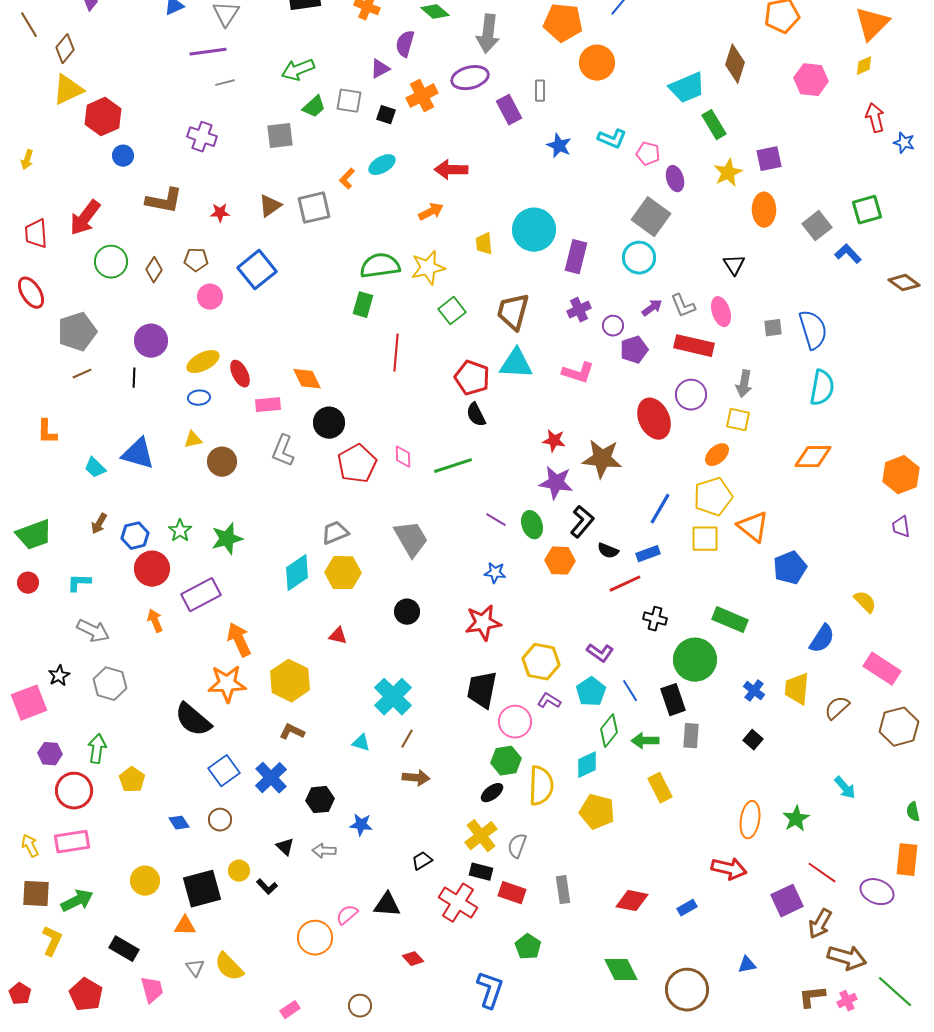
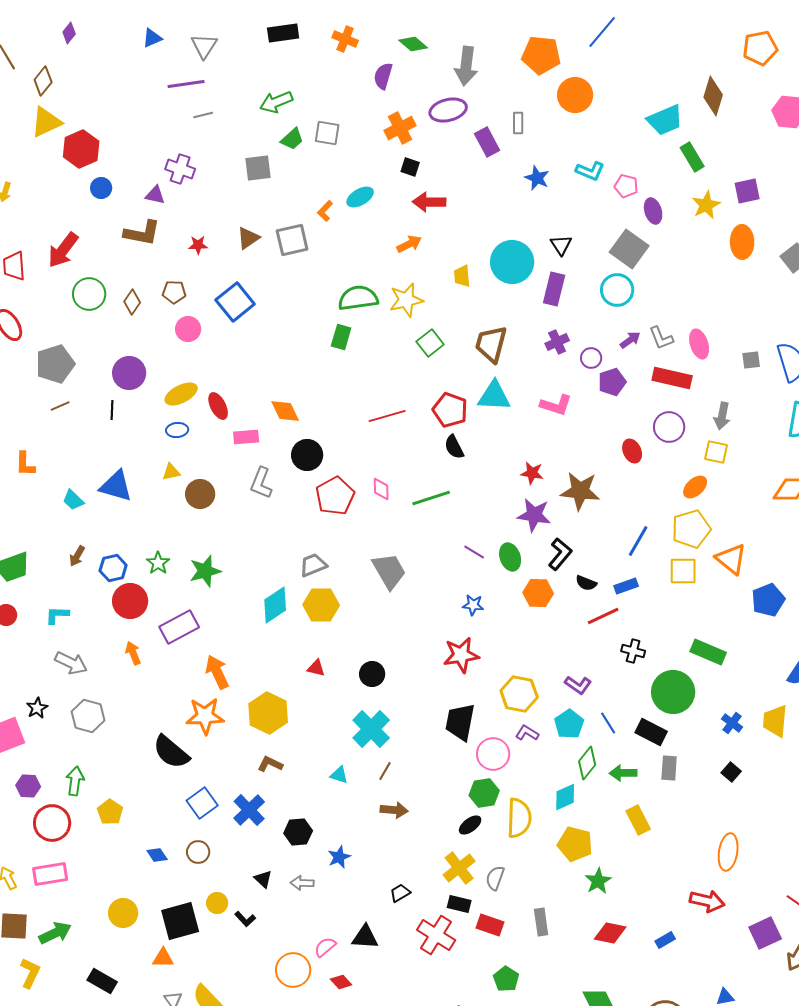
purple triangle: (380, 69) -> (155, 195), moved, turned 40
black square: (386, 115) -> (410, 167), moved
black triangle: (734, 265) -> (561, 245), moved
red line: (396, 353) -> (387, 416), moved, turned 69
red ellipse: (654, 419) -> (632, 451), size x0.6
black circle: (407, 612) -> (372, 674), moved
black rectangle: (673, 700) -> (651, 732), turned -44
green star: (796, 819) -> (598, 881), moved
blue star: (361, 825) -> (339, 857), turned -30
red diamond: (413, 959) -> (341, 982), moved

